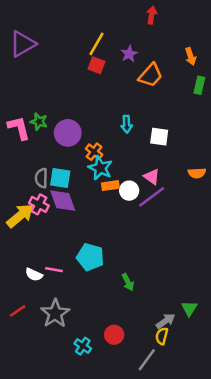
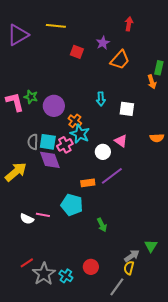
red arrow: (152, 15) -> (129, 24), moved
yellow line: (97, 44) -> (56, 26), moved, turned 66
orange arrow: (191, 56) -> (152, 82), moved
orange rectangle: (110, 186) -> (88, 183), moved
purple line: (152, 197) -> (112, 176), moved
pink cross: (39, 204) -> (65, 145), moved, turned 35
red line: (18, 311) -> (27, 263), moved
gray star: (55, 313) -> (44, 274), moved

